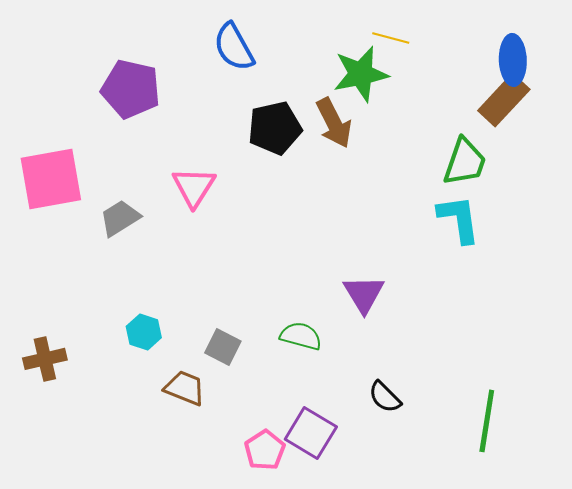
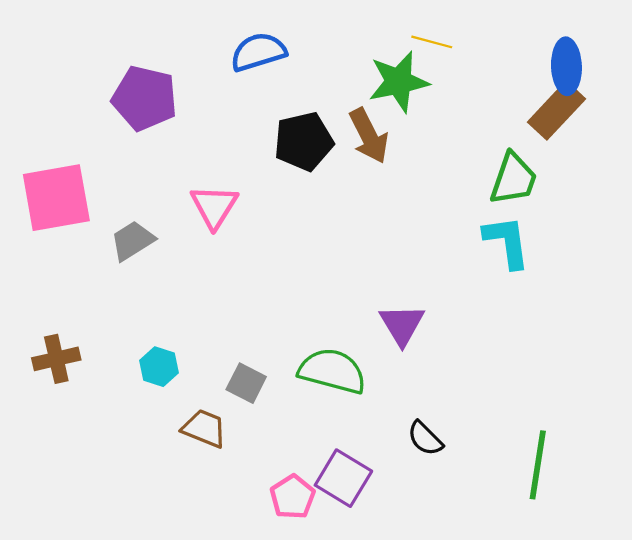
blue semicircle: (234, 47) -> (258, 52), turned 102
green semicircle: (301, 336) -> (332, 371), size x1.5
brown cross: (45, 359) -> (56, 359), moved

